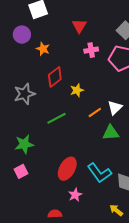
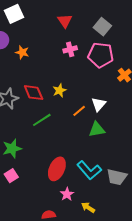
red triangle: (79, 26) -> (65, 21), moved
red diamond: (55, 77) -> (34, 93), moved, turned -70
yellow arrow: (116, 210) -> (88, 207), moved

